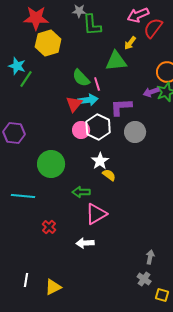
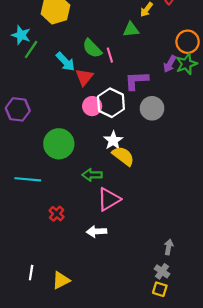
green triangle: (116, 61) -> (131, 30), size x0.7
purple arrow: (151, 92) -> (170, 64), turned -42
cyan arrow: (88, 100) -> (65, 62), moved, turned 54
yellow semicircle: (109, 175) -> (123, 156), size x1.5
yellow square: (162, 295) -> (160, 289), moved

